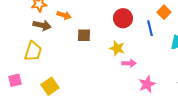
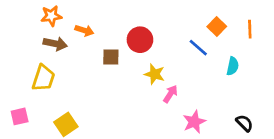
red circle: (123, 18) -> (140, 40), moved
blue line: (150, 28) -> (198, 48), turned -35
pink arrow: (129, 63) -> (170, 94), turned -56

